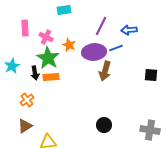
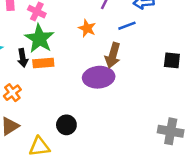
orange star: (69, 45) -> (87, 28), moved
purple ellipse: (94, 52) -> (99, 77), moved
black circle: (104, 125) -> (66, 125), moved

